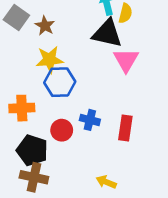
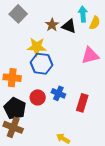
brown star: (45, 26) -> (52, 25), moved
black triangle: (107, 33) -> (69, 26), moved, size x0.7
pink triangle: (126, 60) -> (90, 55), turned 36

